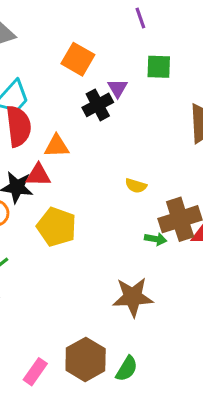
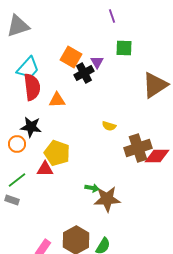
orange square: (78, 59) -> (71, 57), moved
red triangle: (38, 175) -> (45, 169), moved
green arrow: (156, 239) -> (92, 188), moved

